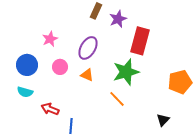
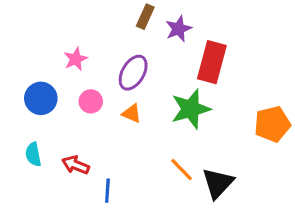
cyan semicircle: (25, 92) -> (33, 154), moved, turned 63
orange line: (117, 99) -> (182, 169), moved
black triangle: (163, 120) -> (218, 183), moved, size x1.6

